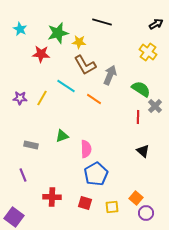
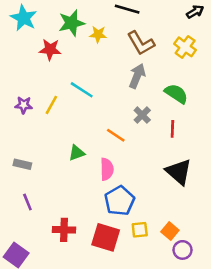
cyan star: (20, 29) -> (24, 18), size x1.5
brown L-shape: (85, 65) -> (141, 43), moved
orange line: (94, 99) -> (116, 135), moved
gray cross: (155, 106) -> (142, 115), moved
gray rectangle: (31, 145) -> (22, 164), moved
black triangle: (143, 151) -> (179, 172), size x1.6
red square: (85, 203) -> (106, 237), size x1.6
yellow square: (112, 207) -> (140, 230), moved

